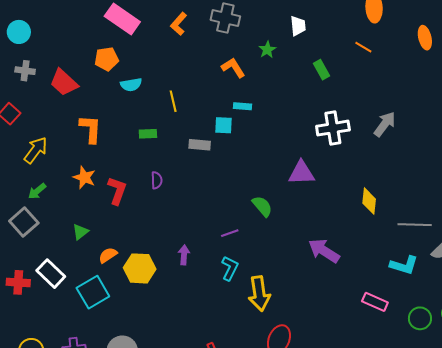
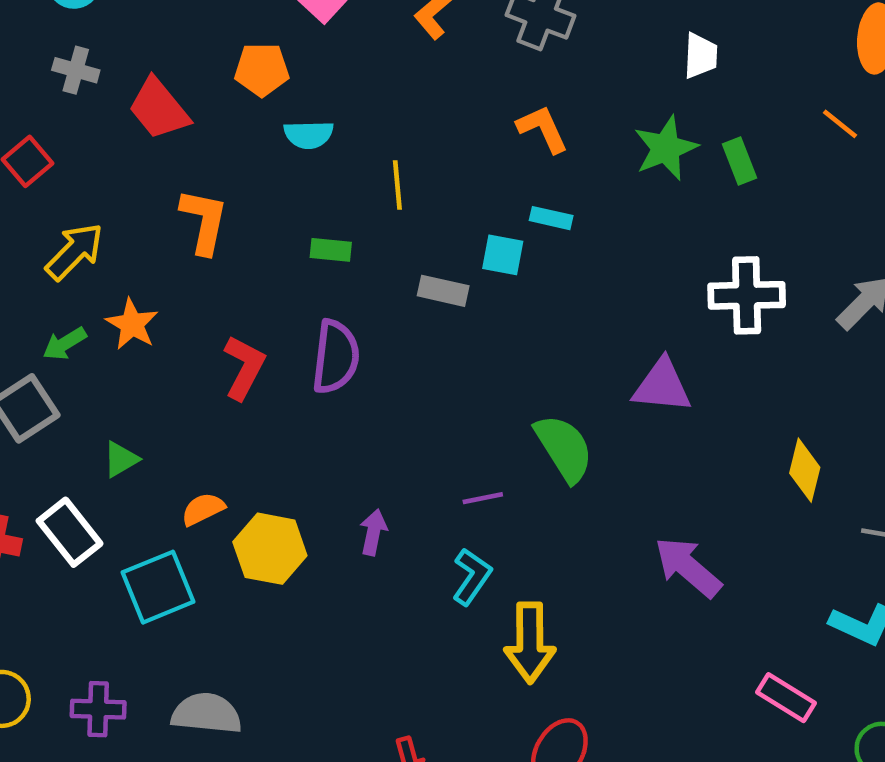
green star: (267, 50) -> (666, 148), moved, size x1.6
orange star: (84, 177) -> (132, 324), moved
purple semicircle: (157, 180) -> (336, 357), size x1.8
green semicircle: (262, 206) -> (564, 448), size x1.4
green triangle: (80, 232) -> (121, 459), moved

